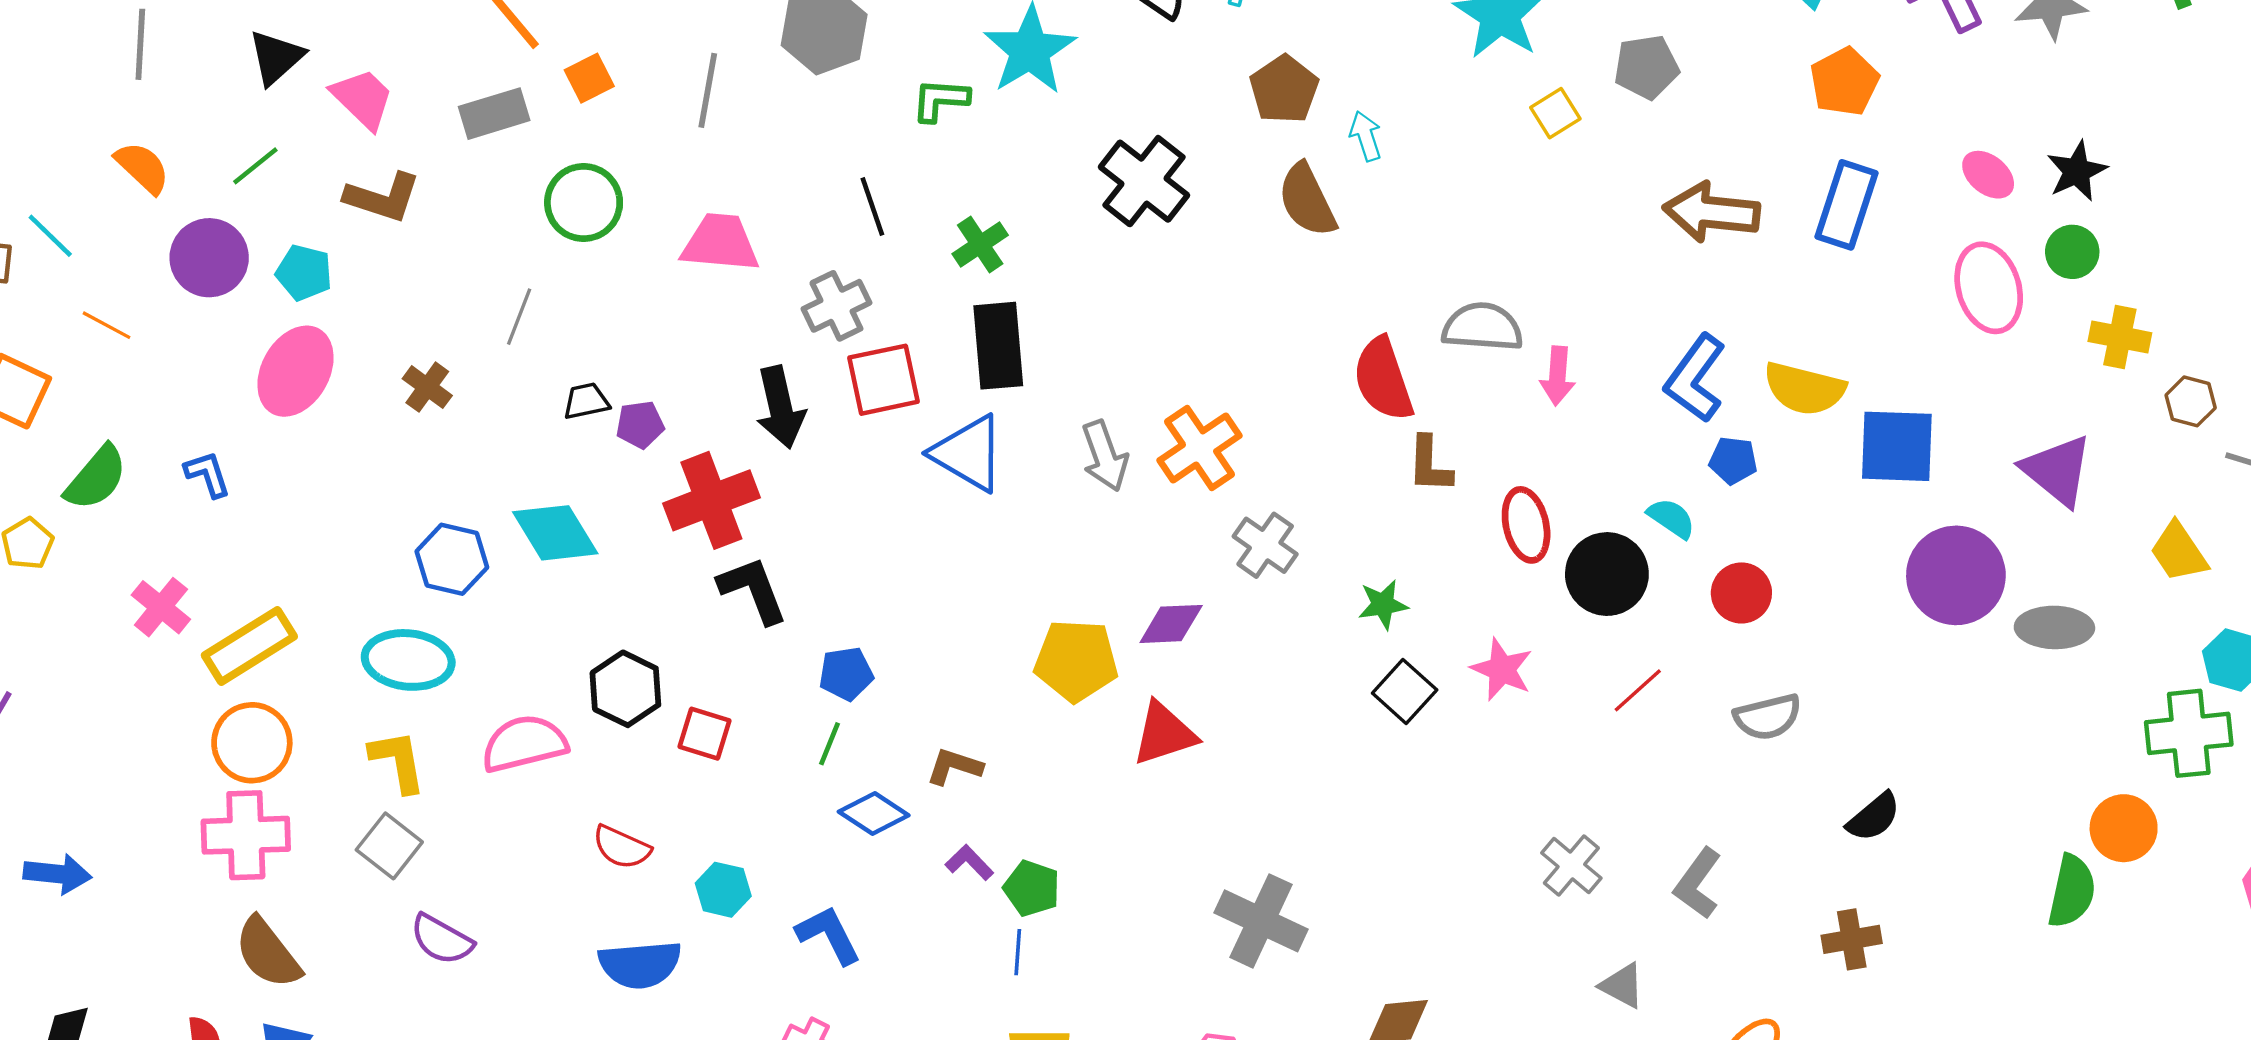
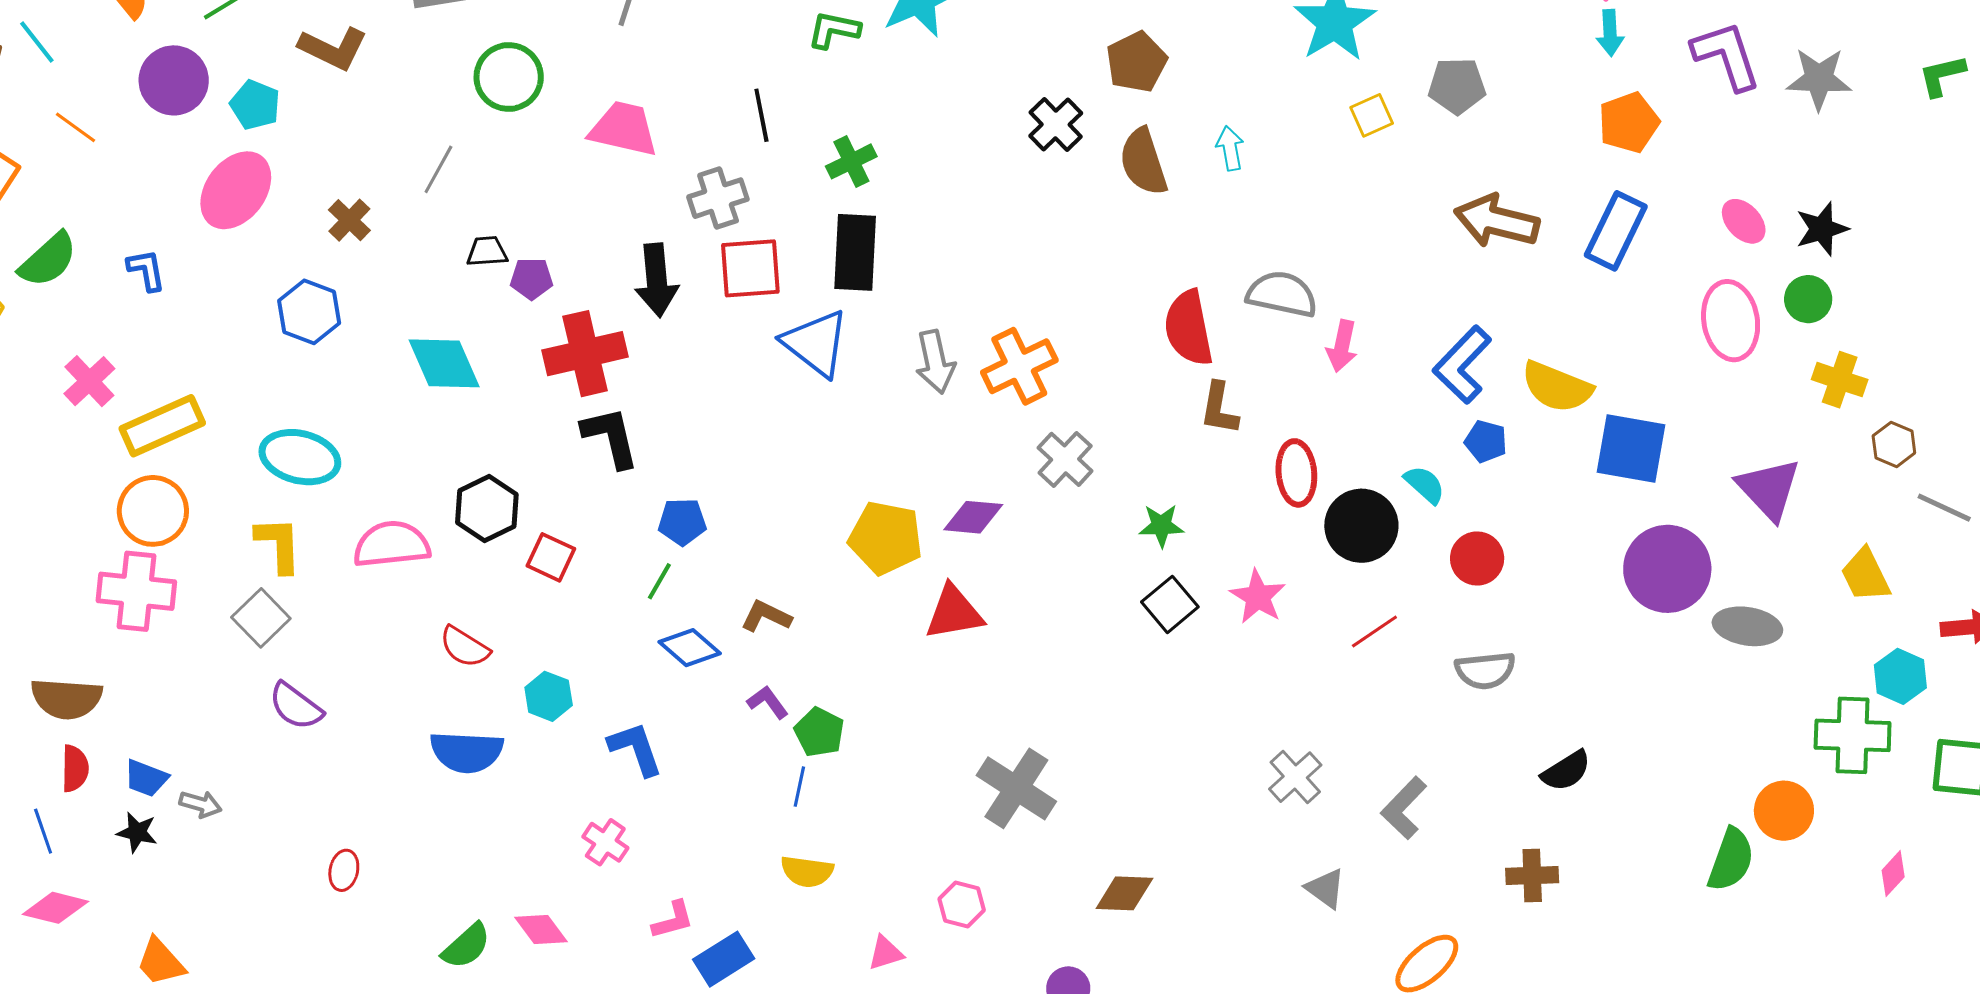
cyan arrow: (1366, 136) -> (1230, 148), moved
black cross: (1144, 181) -> (1056, 125), moved, size x0.7
blue hexagon: (452, 559) -> (309, 312), moved
brown semicircle: (268, 953) -> (67, 699), moved, turned -56

